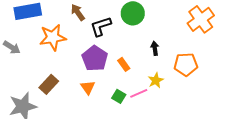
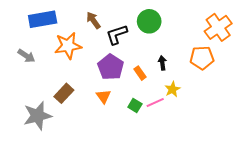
black arrow: (155, 48) -> (162, 63), moved
orange pentagon: (186, 64) -> (202, 58), moved

